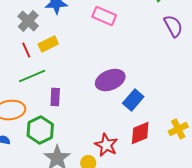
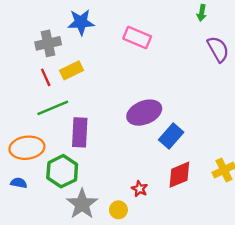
gray cross: (28, 21) -> (48, 43), turned 35
purple rectangle: (55, 97) -> (80, 132), size x1.4
red star: (106, 145) -> (140, 189), size x0.6

